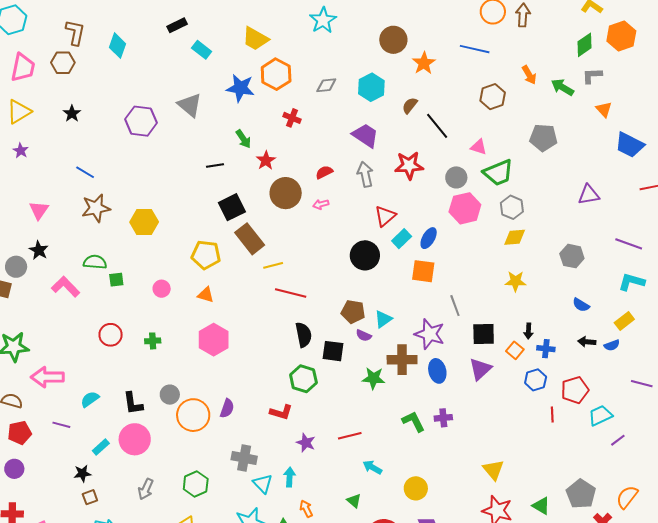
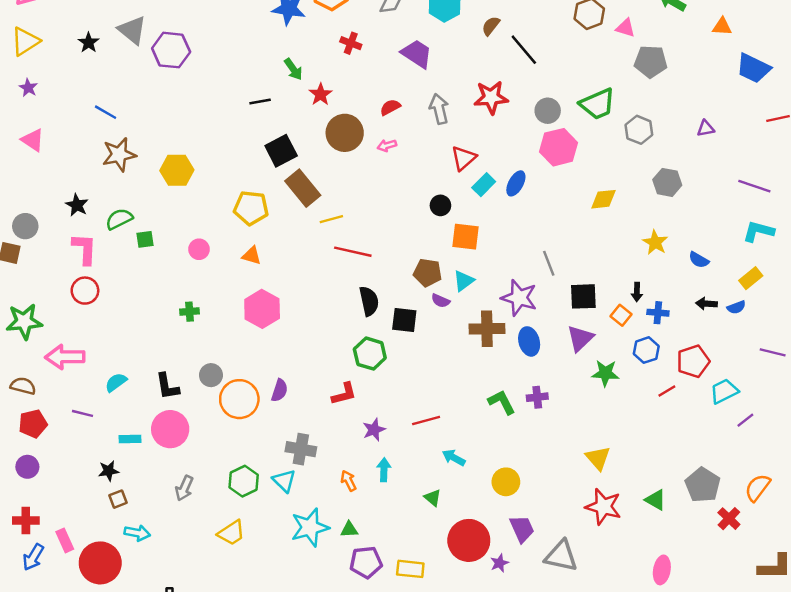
gray triangle: (190, 105) -> (132, 30), moved
orange triangle: (604, 109) -> (722, 27), turned -42
purple trapezoid: (365, 135) -> (417, 54), moved
pink triangle: (479, 147) -> (626, 28), moved
purple triangle: (589, 195) -> (706, 128), size x0.7
gray hexagon: (512, 207) -> (639, 130), moved
pink triangle: (39, 210) -> (33, 140), moved, turned -30
yellow diamond: (515, 237) -> (603, 199), moved
black star: (39, 250) -> (77, 205), moved
black circle: (365, 255) -> (440, 205), size x0.6
gray hexagon: (572, 256) -> (667, 182), moved
green semicircle: (95, 262) -> (119, 219), turned -30
orange square: (423, 271) -> (465, 237), moved
yellow star: (515, 281) -> (655, 242), moved, turned 30
pink L-shape: (65, 287) -> (85, 249), turned 48
red circle: (111, 335) -> (85, 291), moved
green star: (373, 378) -> (605, 373), moved
red L-shape: (281, 412) -> (344, 394), turned -30
red line: (552, 415) -> (667, 391), turned 63
purple star: (306, 443) -> (374, 430), turned 30
cyan rectangle: (101, 447) -> (130, 439), turned 42
cyan arrow: (290, 477) -> (384, 470), moved
cyan triangle: (263, 484) -> (284, 481), moved
orange arrow: (306, 509) -> (349, 481), moved

